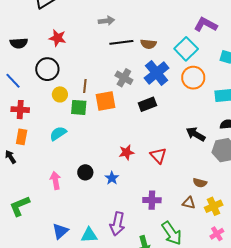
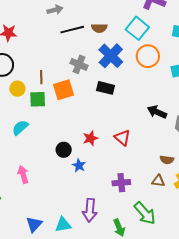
black rectangle: (147, 104) -> (105, 88), turned 42
black circle: (85, 172) -> (64, 150), moved

